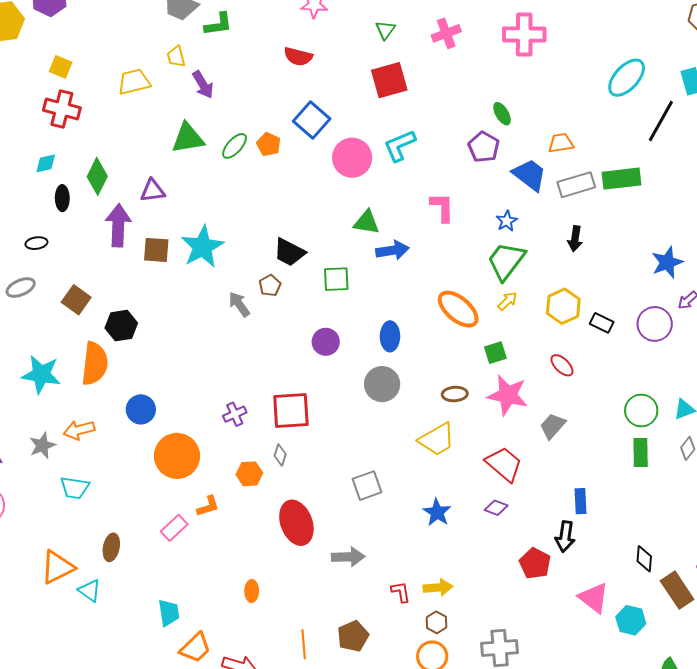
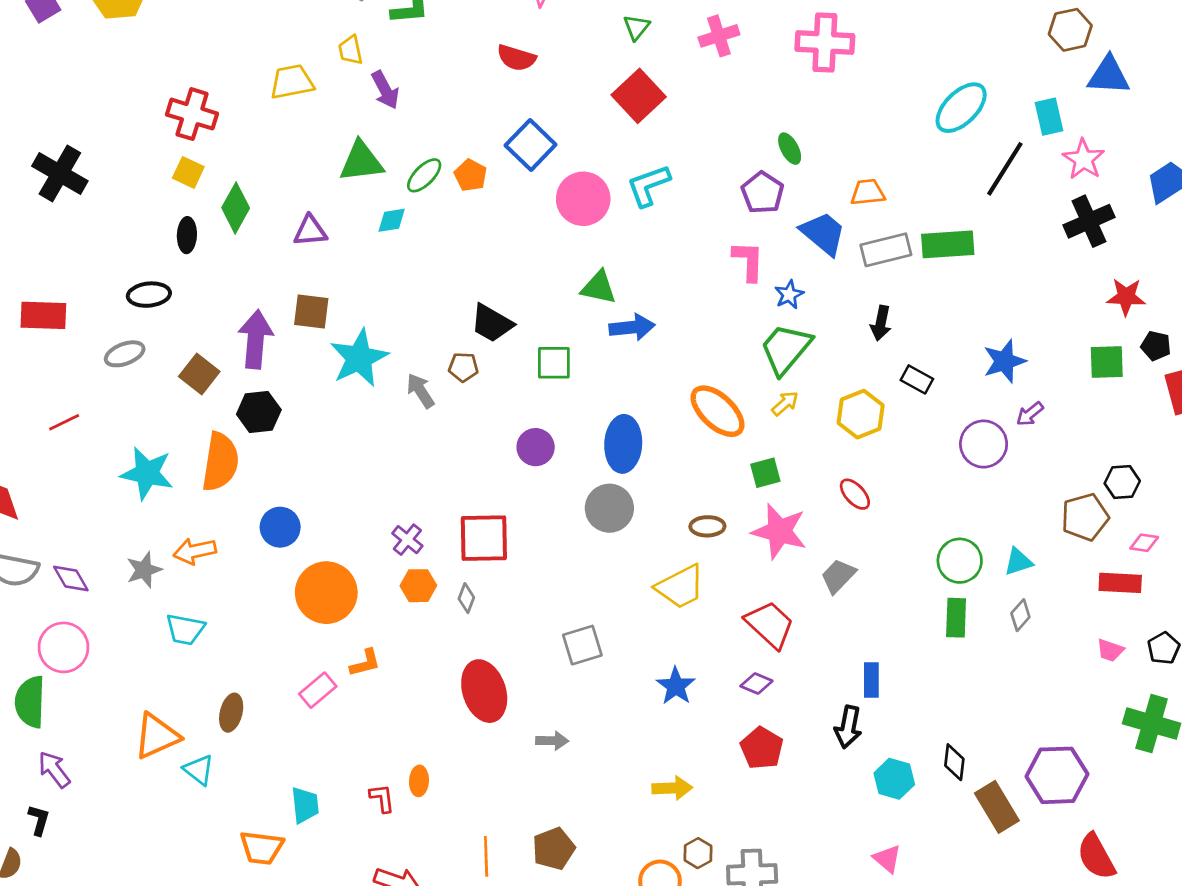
yellow square: (61, 67) -> (188, 172), moved
red square: (389, 80) -> (639, 96), turned -30
cyan diamond: (46, 163) -> (392, 220), moved
pink L-shape: (442, 207) -> (748, 261), moved
purple arrow: (118, 225) -> (256, 339), moved
black ellipse: (36, 243) -> (149, 295), size x1.4
cyan star: (202, 247) -> (359, 358), moved
brown pentagon: (270, 285) -> (463, 367), turned 30
black rectangle: (602, 323) -> (917, 379), moved
blue ellipse: (390, 336) -> (623, 444), size x1.4
purple cross: (235, 414) -> (407, 540), turned -30
orange hexagon: (249, 474) -> (418, 586), moved
gray arrow: (348, 557) -> (552, 741), size x0.7
red pentagon: (535, 563) -> (762, 748), moved
red L-shape: (401, 592) -> (382, 798), moved
pink triangle: (594, 598) -> (887, 859), moved, size x0.7
cyan hexagon: (631, 620) -> (894, 779), moved
brown hexagon: (437, 622) -> (698, 853), moved
orange trapezoid: (195, 648) -> (262, 848), moved, turned 48

